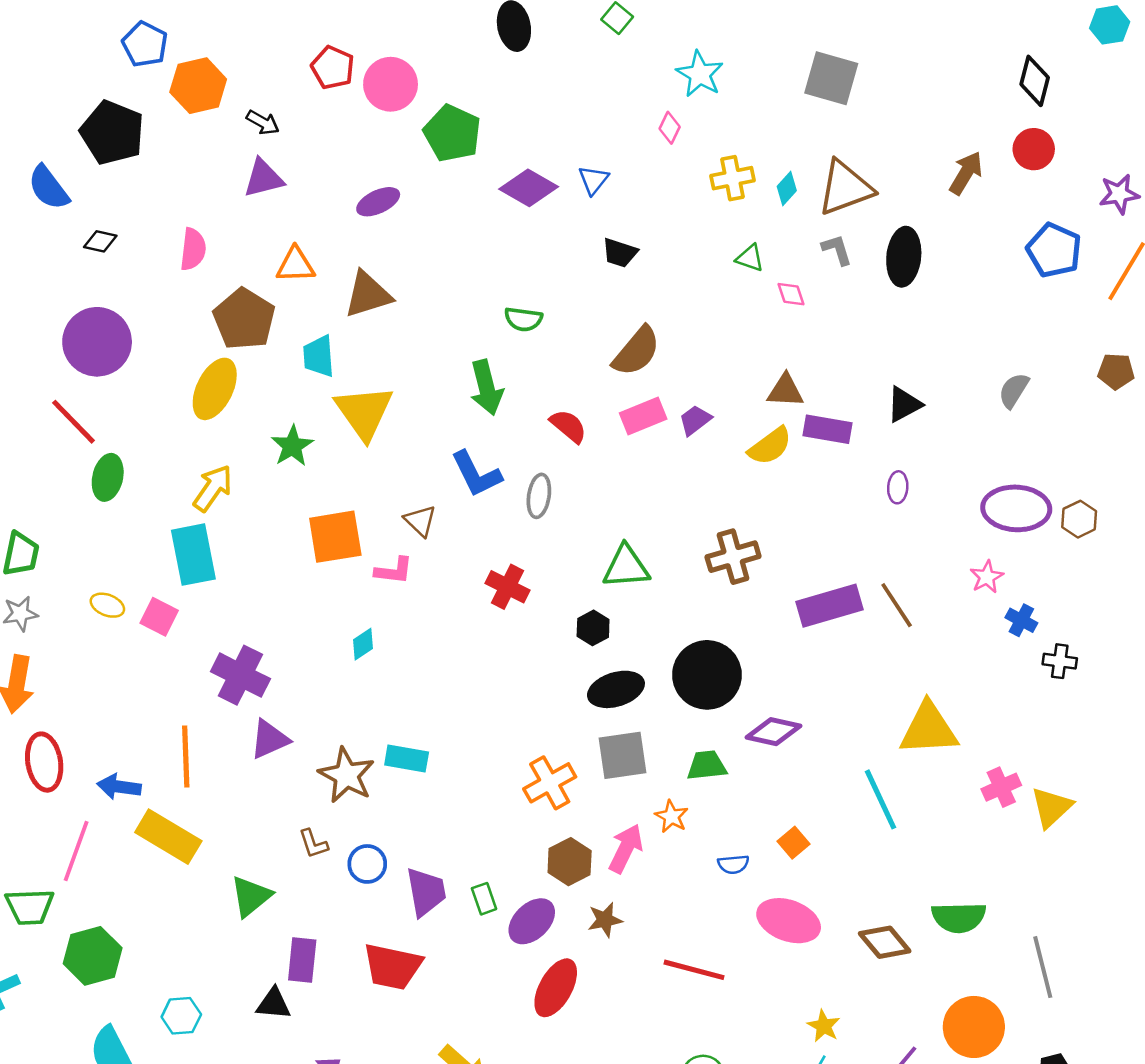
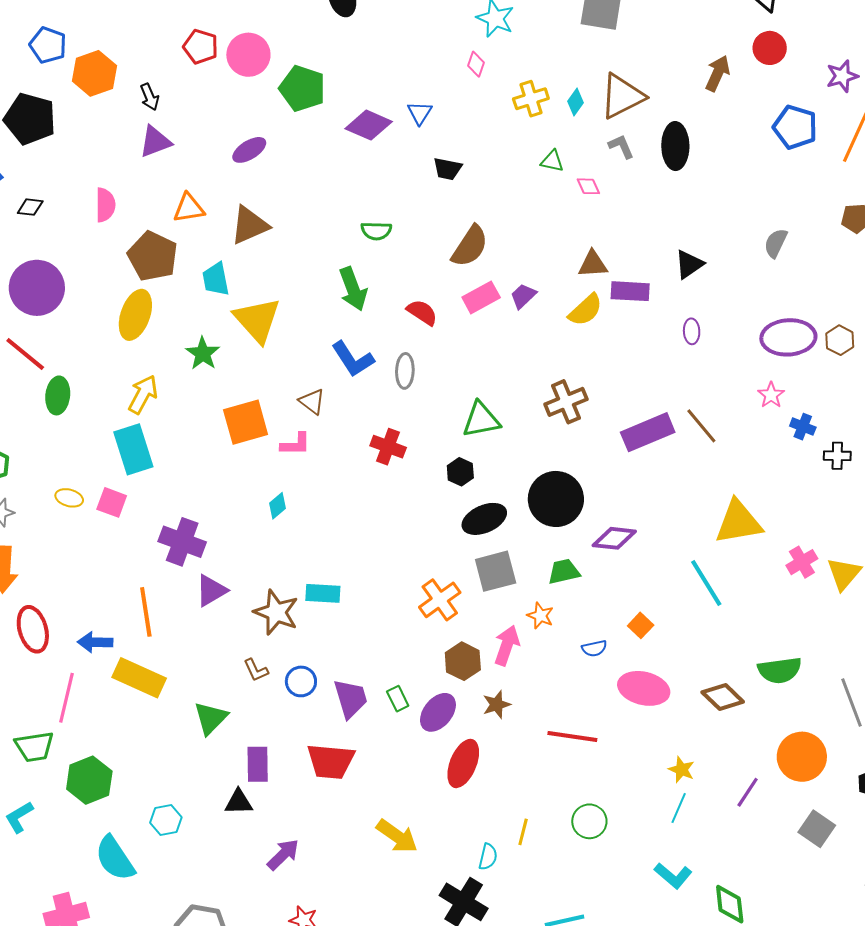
black arrow: (263, 122) -> (150, 97), turned 44

